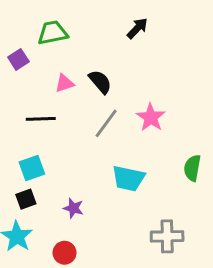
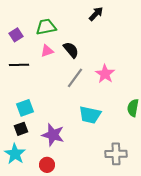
green trapezoid: (53, 33) -> (46, 27), moved
black line: (41, 119) -> (19, 65), moved
purple star: (73, 208) -> (53, 135), size x1.6

